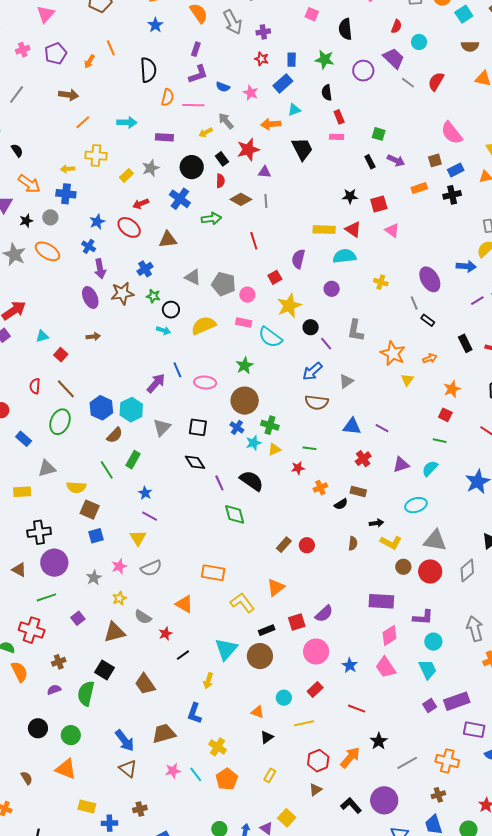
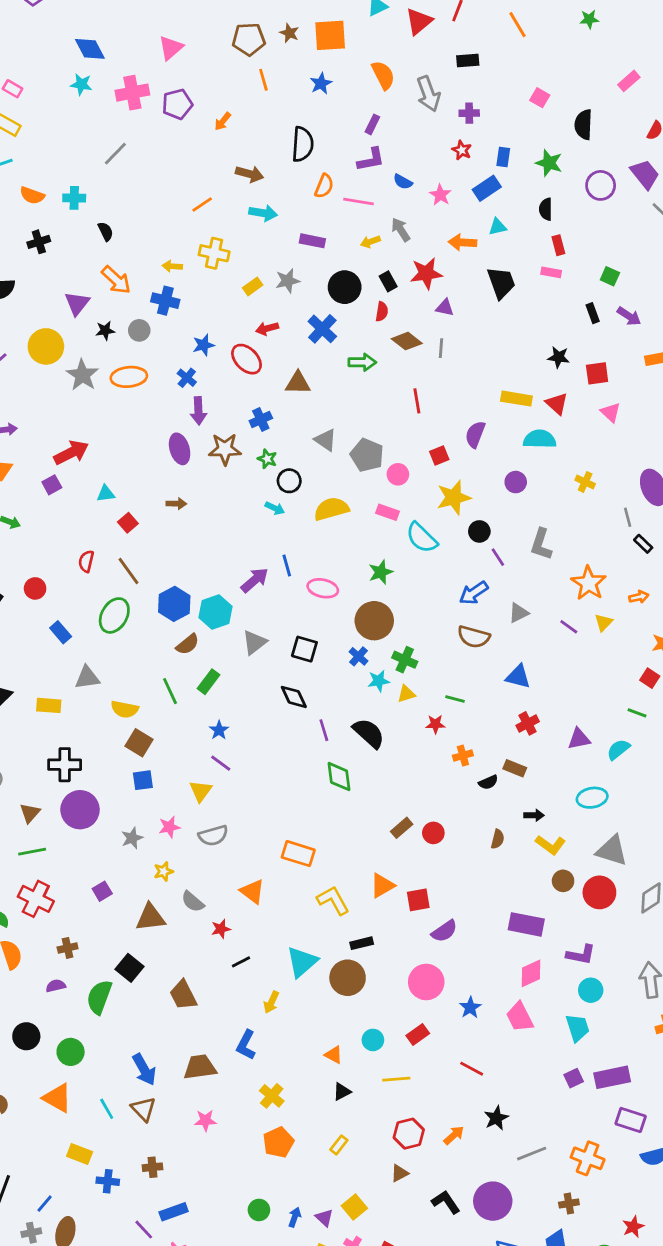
orange line: (111, 48) -> (263, 80), moved
pink cross: (23, 50) -> (132, 93), size x1.6
brown arrow: (69, 95) -> (250, 174), moved
orange ellipse: (47, 251) -> (129, 377), turned -45
purple line: (382, 428) -> (569, 627), moved
brown triangle: (19, 570) -> (30, 813), turned 35
green line: (46, 597) -> (32, 852), moved
red square: (297, 622) -> (418, 900), moved
orange arrow: (350, 757) -> (454, 1135), size x0.7
cyan line: (196, 774) -> (107, 1109), moved

